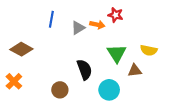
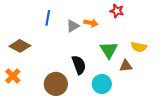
red star: (116, 15) -> (117, 11), moved
brown circle: (60, 90) -> (56, 84), size x1.5

